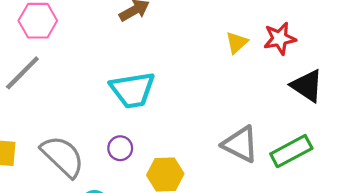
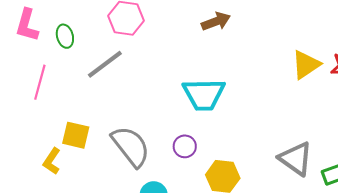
yellow triangle: (237, 42) -> (306, 65), size x1.4

